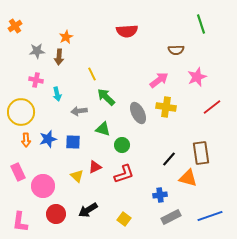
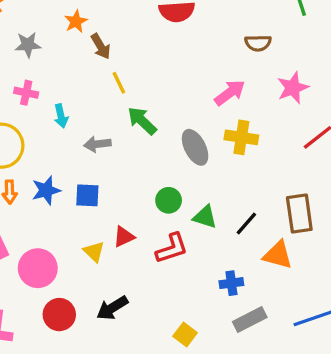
brown arrow: (59, 57) -> (101, 46), moved, turned -35
green triangle: (103, 129) -> (205, 217), moved
yellow square: (124, 219) -> (185, 334), moved

